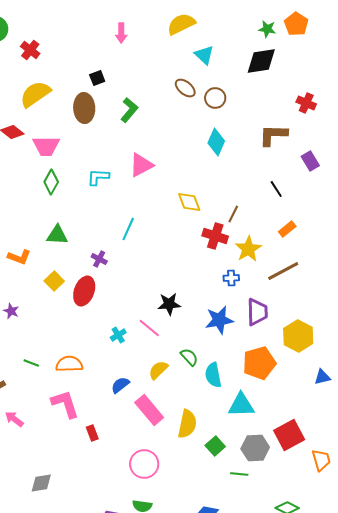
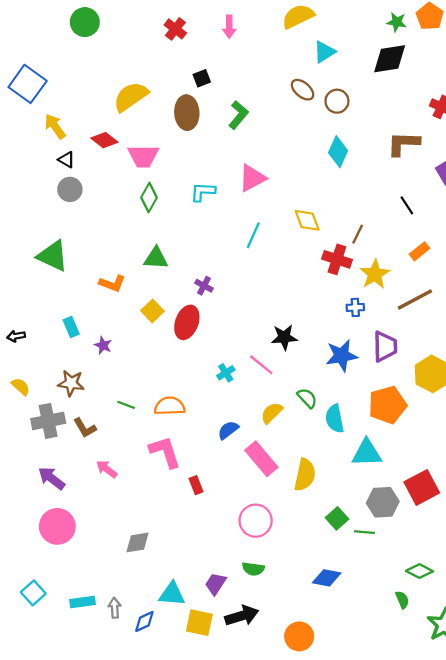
red cross: (30, 50) -> (175, 29), moved
cyan triangle: (204, 55) -> (324, 52), turned 45
cyan line: (128, 229) -> (253, 235), moved
green square: (215, 446) -> (337, 518), moved

